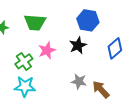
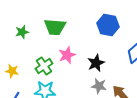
black star: (78, 45) -> (96, 63), moved

